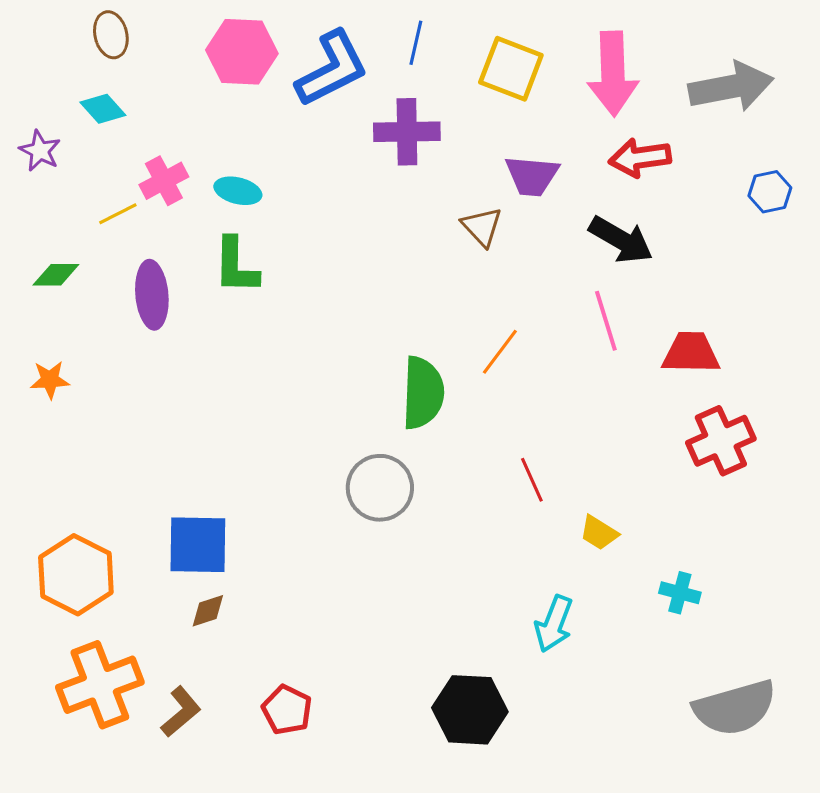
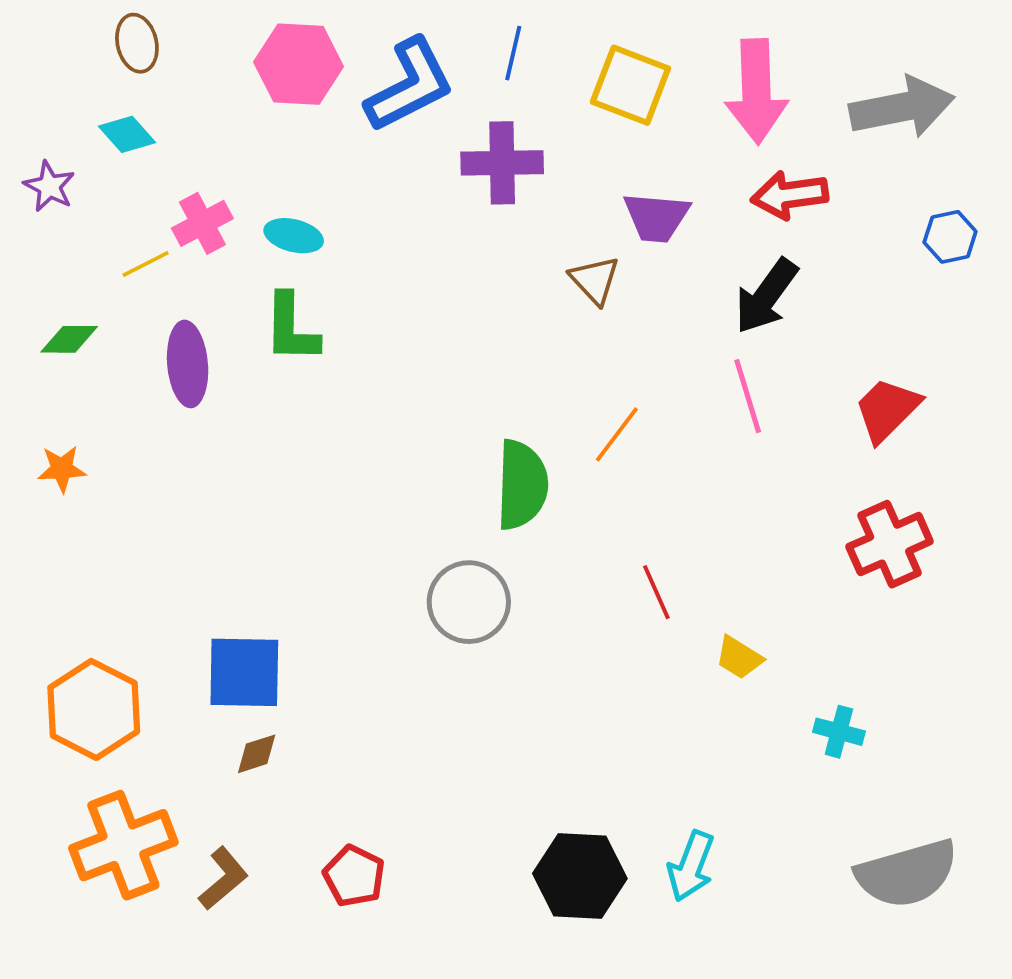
black arrow: (621, 240) -> (766, 296), turned 96
red trapezoid: (691, 353) -> (887, 410), moved, turned -46
cyan arrow: (554, 624) -> (691, 866), moved

